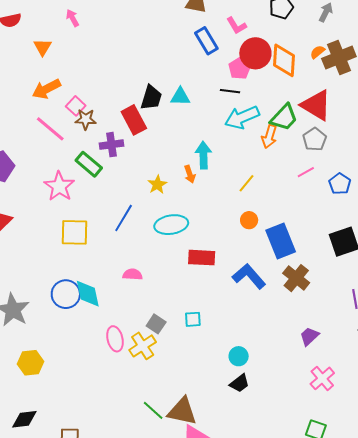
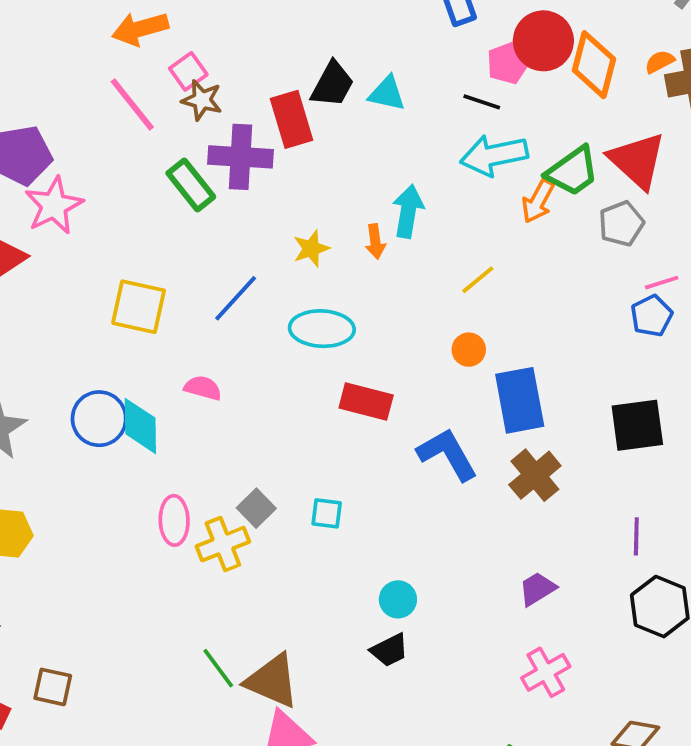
purple cross: (111, 145) -> (241, 157), size x1.4
pink line: (306, 172) -> (662, 283), moved
pink star: (59, 186) -> (54, 206), moved
pink semicircle: (133, 274) -> (203, 388), moved

